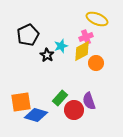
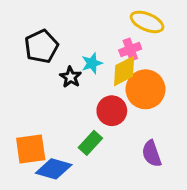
orange circle: (96, 63) -> (145, 89), size x1.6
purple semicircle: (89, 101) -> (152, 154), moved
red circle: (74, 110) -> (112, 111), moved

